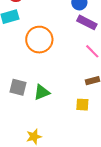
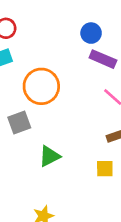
gray square: (18, 87) -> (19, 122), moved, turned -30

